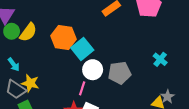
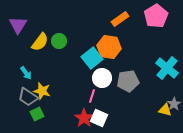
green circle: (12, 31) -> (59, 41), moved
orange hexagon: (64, 37) -> (109, 47), moved
cyan cross: (160, 59) -> (167, 68), size x1.6

